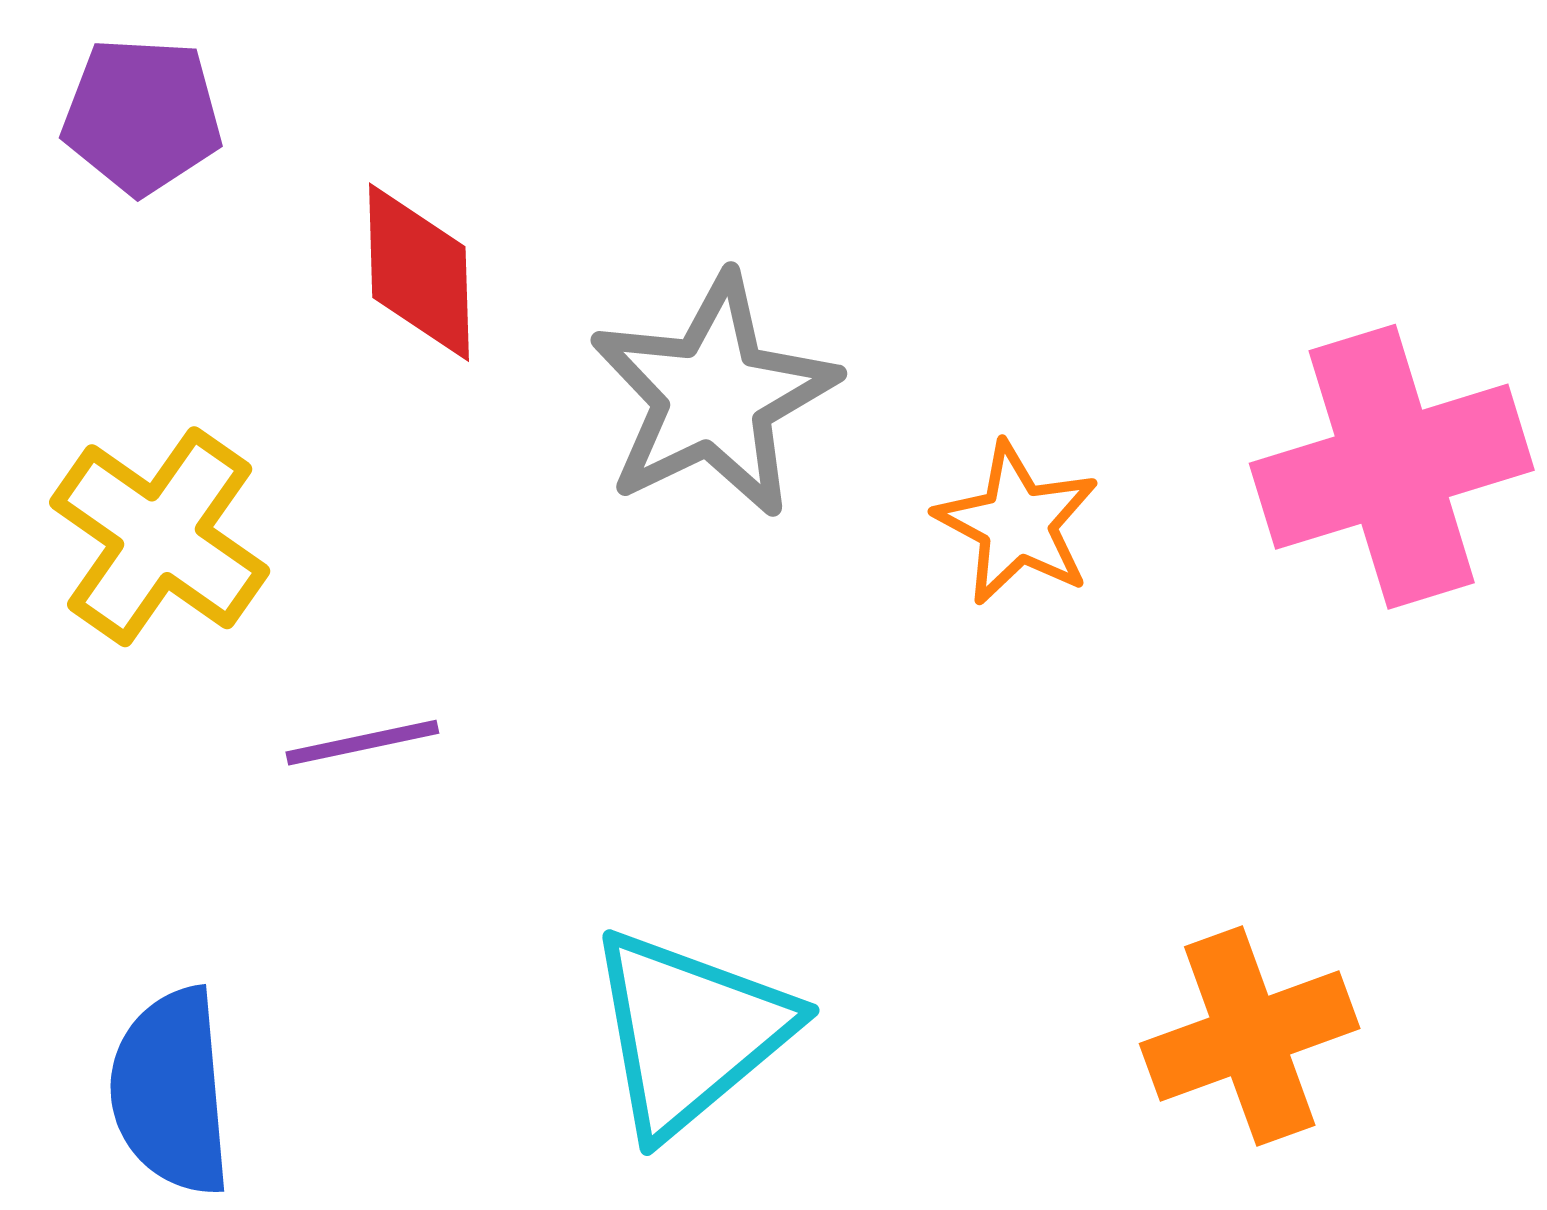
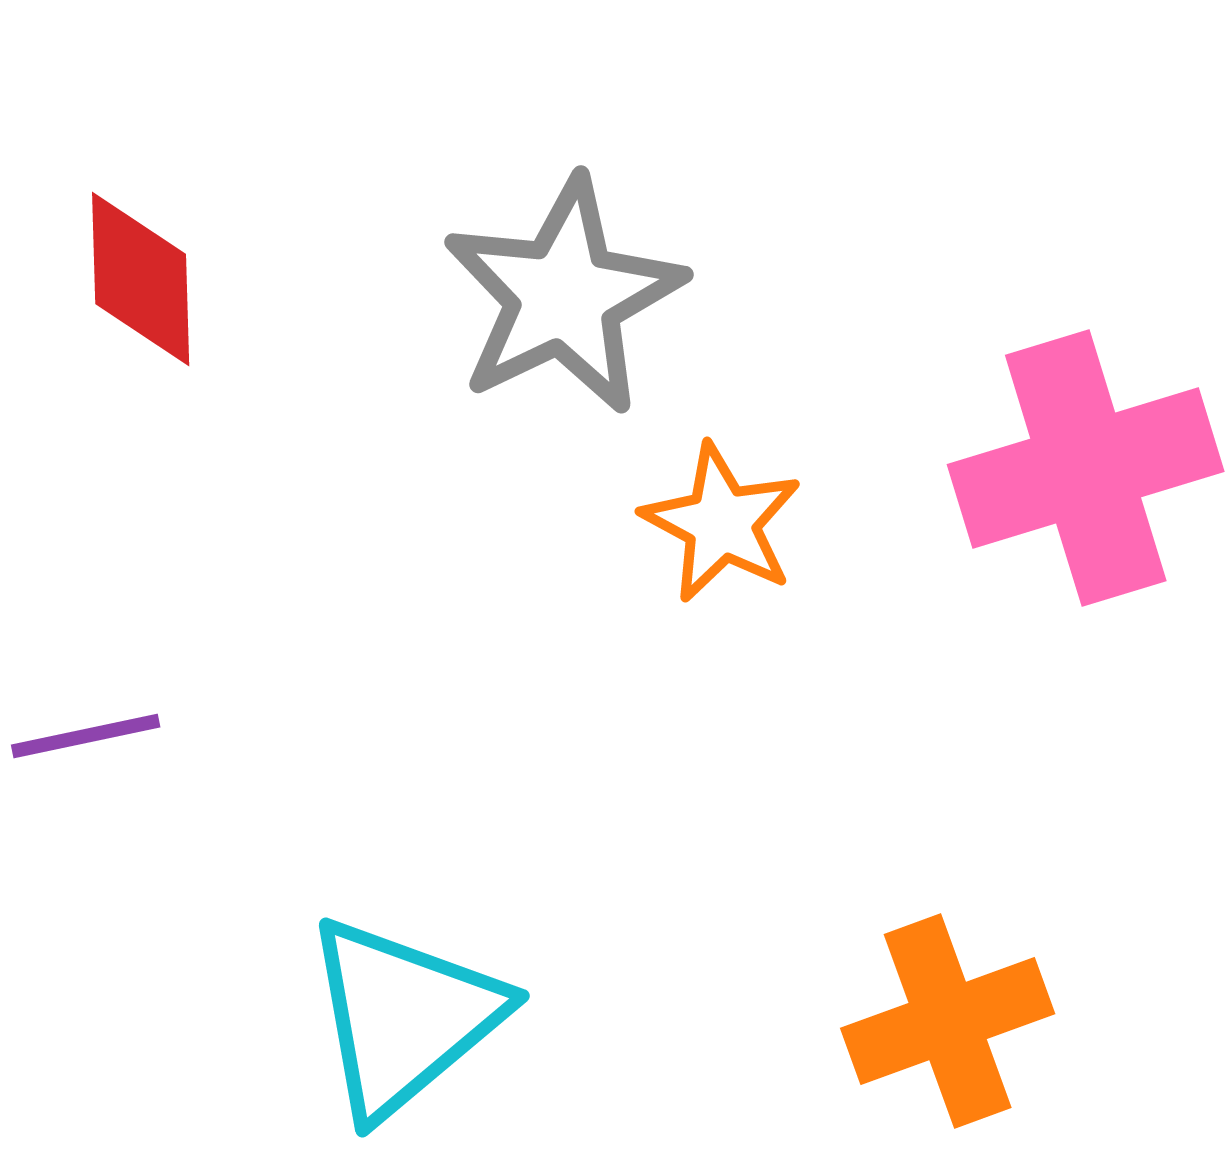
gray star: (713, 396) -> (564, 296), moved

